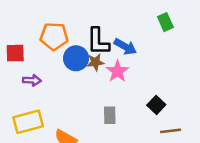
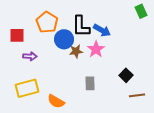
green rectangle: (165, 22) -> (141, 11), moved
orange pentagon: (54, 36) -> (47, 22), turned 30
brown star: (95, 62) -> (76, 51), moved

